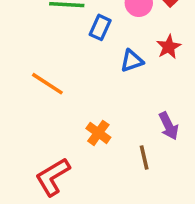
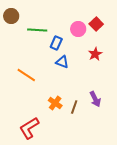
blue triangle: (132, 61) -> (62, 62), moved, turned 40
brown line: (144, 157) -> (74, 107), moved, turned 32

